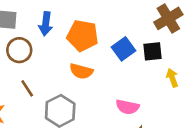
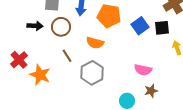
orange semicircle: (81, 71) -> (95, 43), moved

